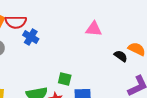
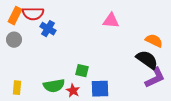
black semicircle: (121, 56) -> (147, 60), moved, size x1.6

